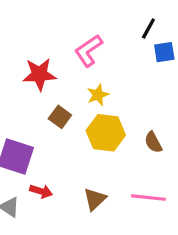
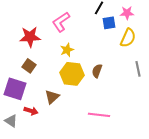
brown square: (60, 117) -> (29, 66), moved
brown semicircle: (153, 142) -> (97, 71), moved, turned 48
brown triangle: (95, 199) -> (52, 97), moved

